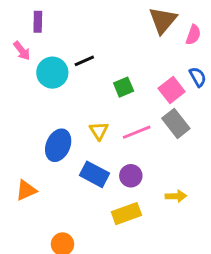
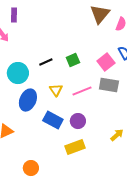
black line: (84, 61) -> (46, 62), moved
cyan circle: (52, 73) -> (18, 73), moved
gray rectangle: (176, 123) -> (109, 85), turned -42
yellow arrow: (176, 196) -> (117, 135), moved, turned -40

